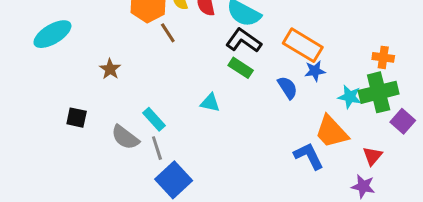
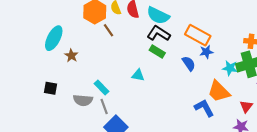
cyan ellipse: (52, 34) -> (54, 38), moved, turned -30
gray semicircle: (125, 137) -> (83, 100), turned -30

